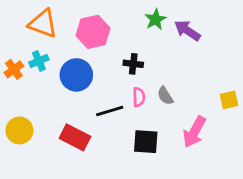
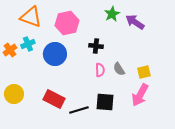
yellow square: (229, 100) -> (144, 72), moved
black line: (110, 111) -> (79, 110), moved

